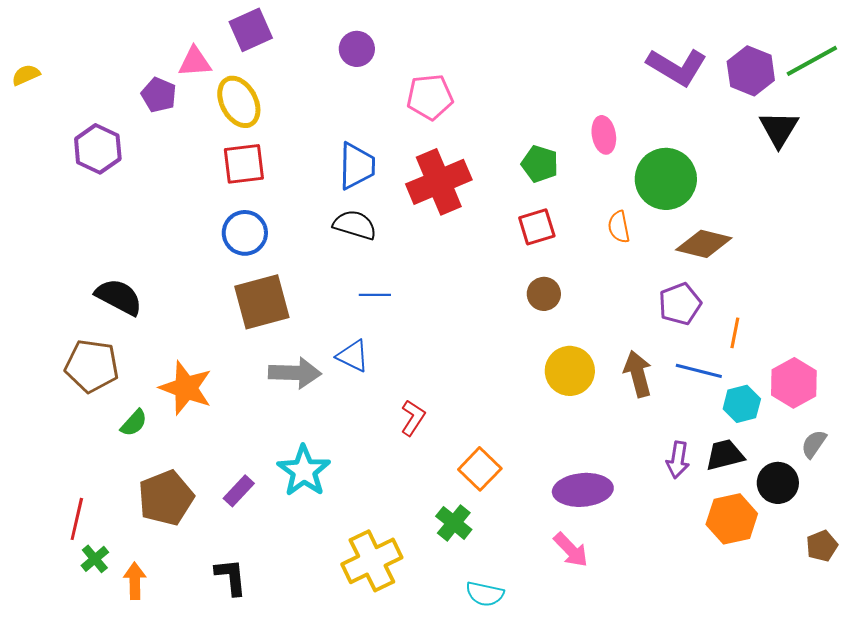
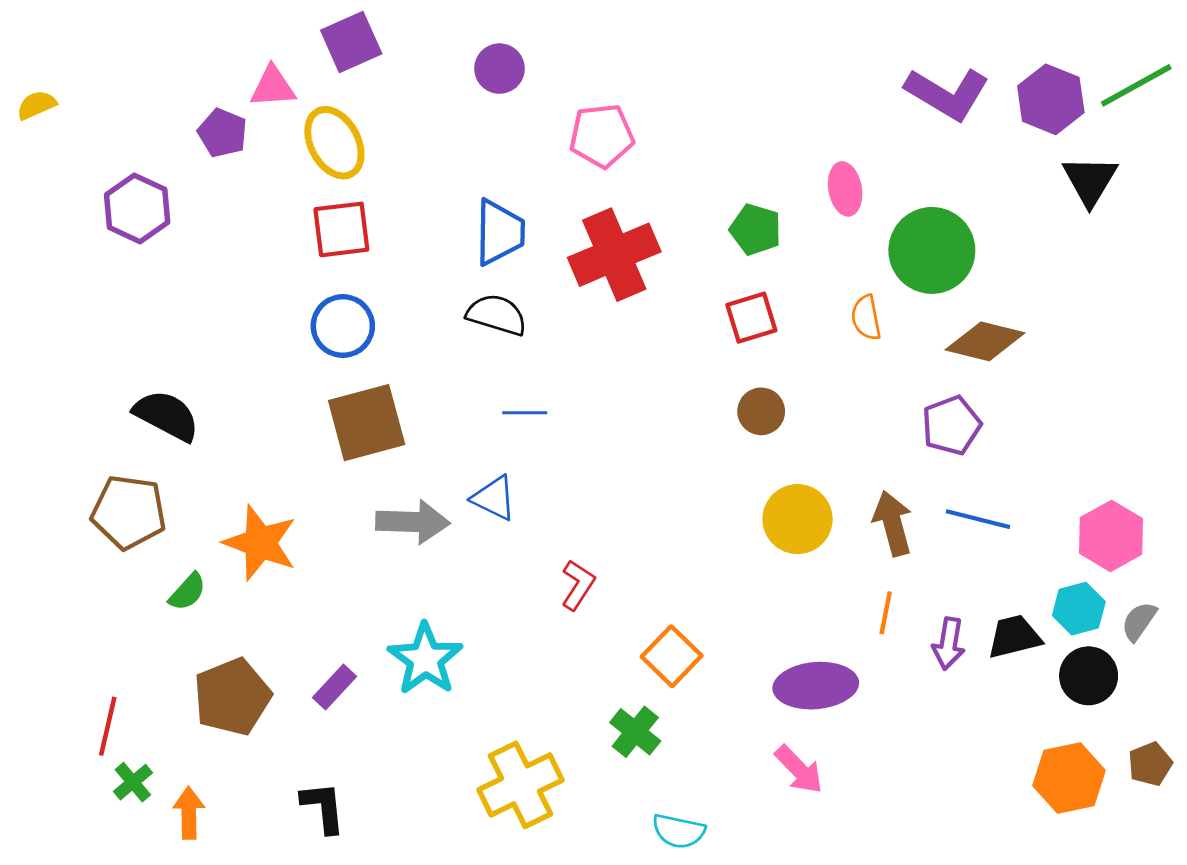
orange line: (735, 333) -> (886, 613), moved
cyan hexagon: (742, 404) -> (1079, 609), moved
orange hexagon: (732, 519) -> (1069, 778), moved

